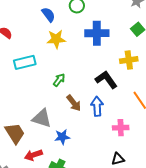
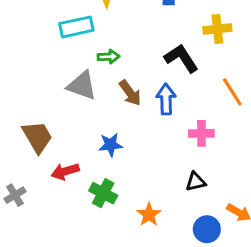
cyan rectangle: (25, 62) -> (76, 27), moved
green arrow: (59, 80) -> (109, 57), turned 48
gray triangle: (42, 118) -> (82, 86), moved

